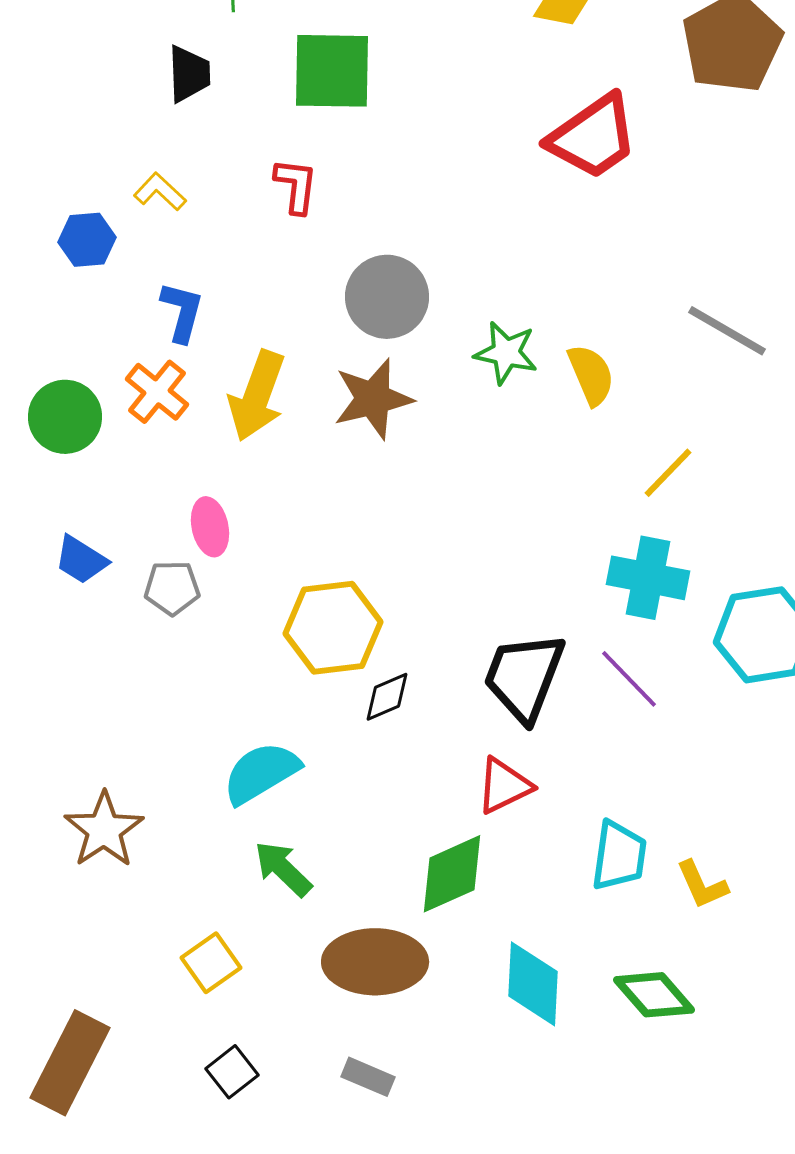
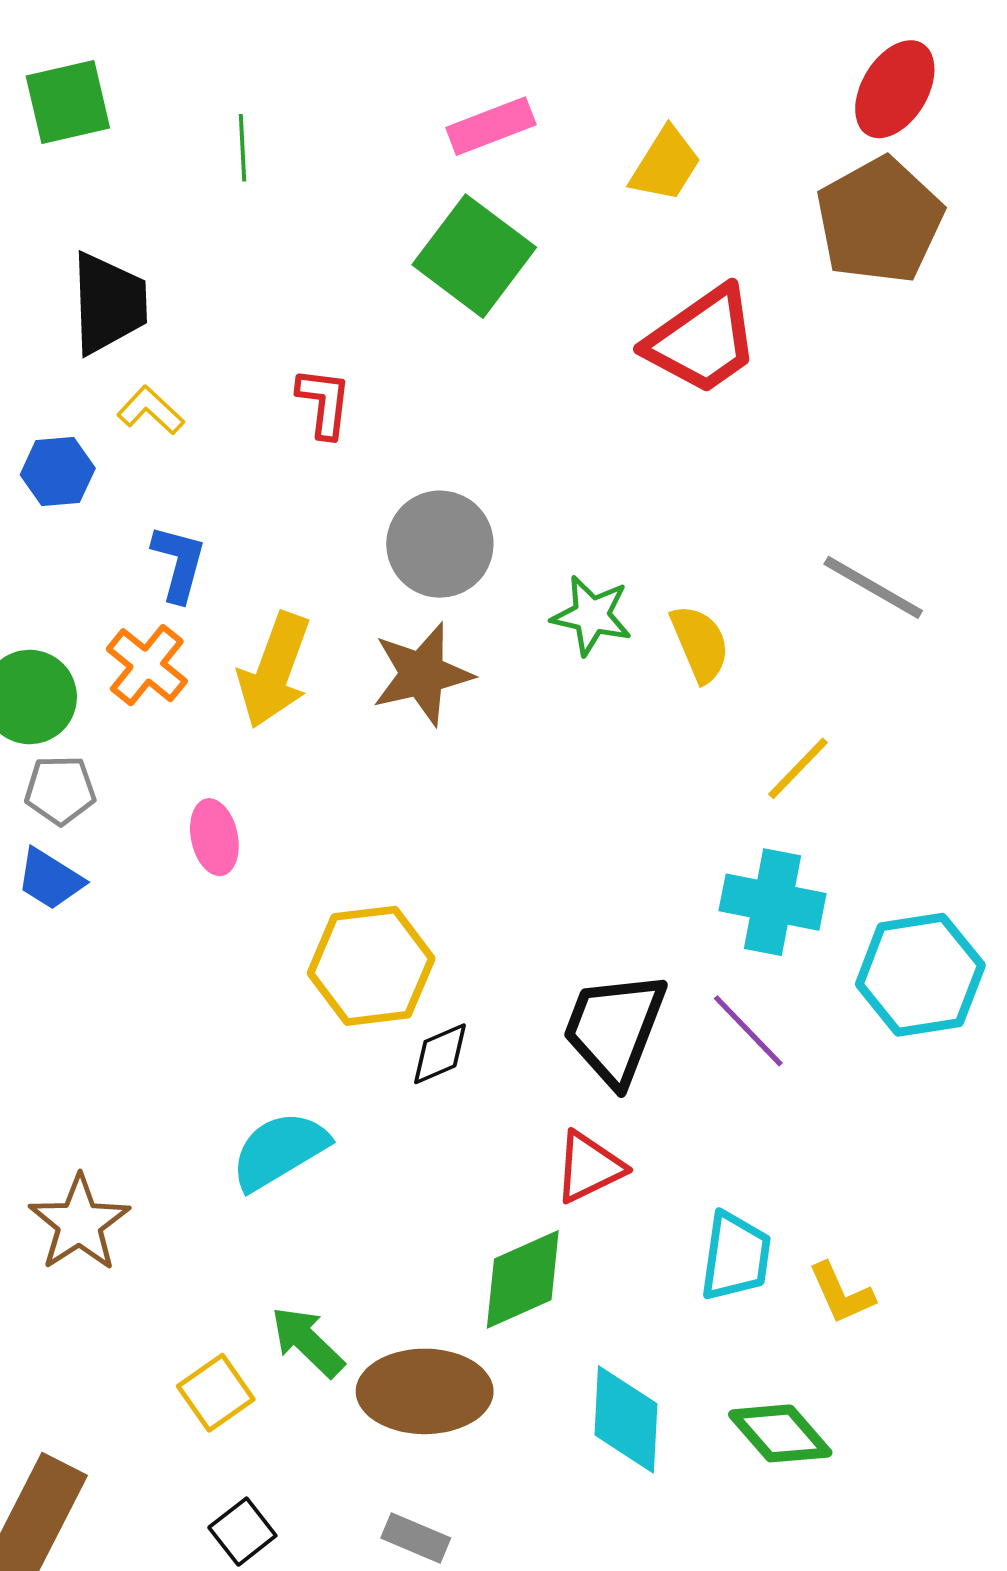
green square: (332, 71) -> (474, 256), moved, turned 36
black trapezoid: (189, 74) -> (109, 303), moved, size x1.4
gray pentagon: (172, 588) -> (60, 790), moved
green arrow: (283, 869) -> (307, 1342), moved

